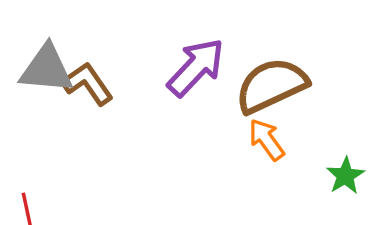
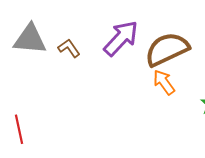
brown L-shape: (88, 84) -> (69, 48), moved, size x0.7

